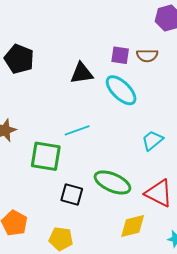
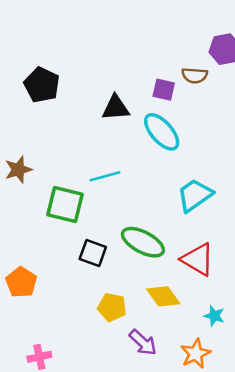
brown semicircle: (147, 56) -> (195, 75), moved
cyan trapezoid: (152, 140) -> (195, 195), size x1.4
yellow diamond: (133, 226) -> (163, 296), turned 64
yellow pentagon: (61, 239) -> (112, 307), moved

